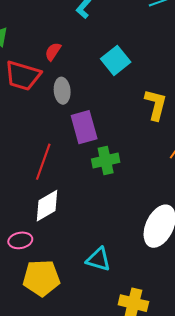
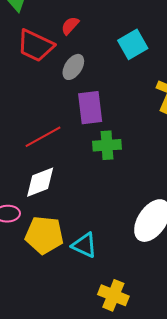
gray ellipse: (62, 91) -> (73, 67), turned 30
red line: (43, 162) -> (43, 137), turned 33
yellow pentagon: (41, 278) -> (44, 235), moved

